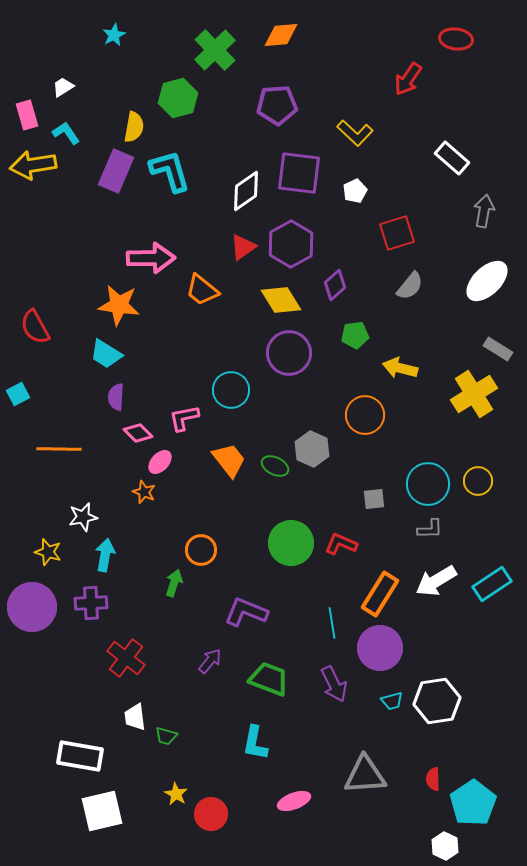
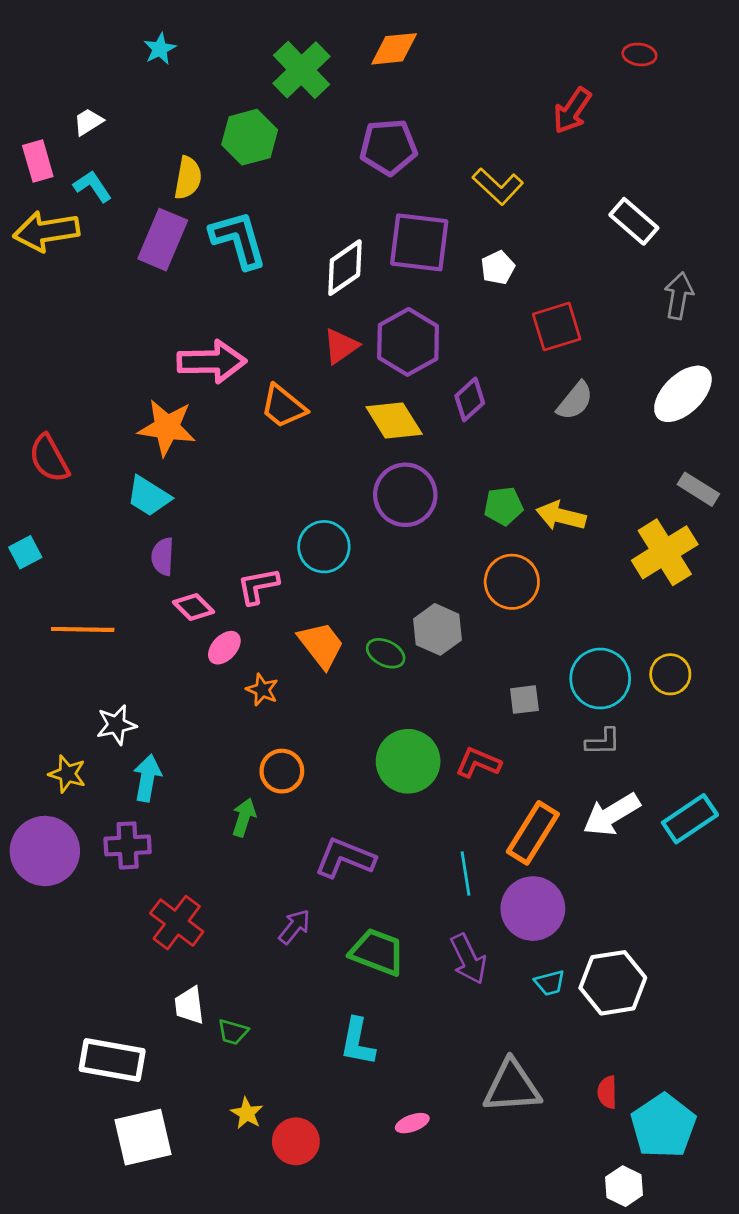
red ellipse: (456, 39) -> (639, 54), size x0.7
green pentagon: (355, 335) -> (503, 506), moved
orange star: (144, 492) -> (262, 690), moved
pink ellipse: (294, 801) -> (412, 1123), size x0.7

